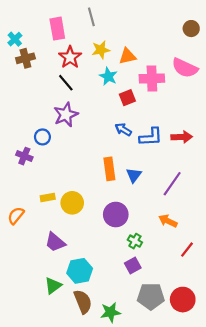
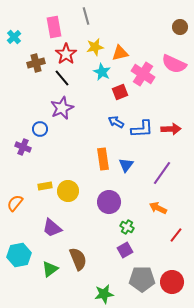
brown cross: (25, 58) -> (36, 63), moved
pink cross: (152, 78) -> (143, 74), turned 35
cyan hexagon: (80, 271) -> (19, 255), moved
brown semicircle: (83, 302) -> (78, 259), moved

